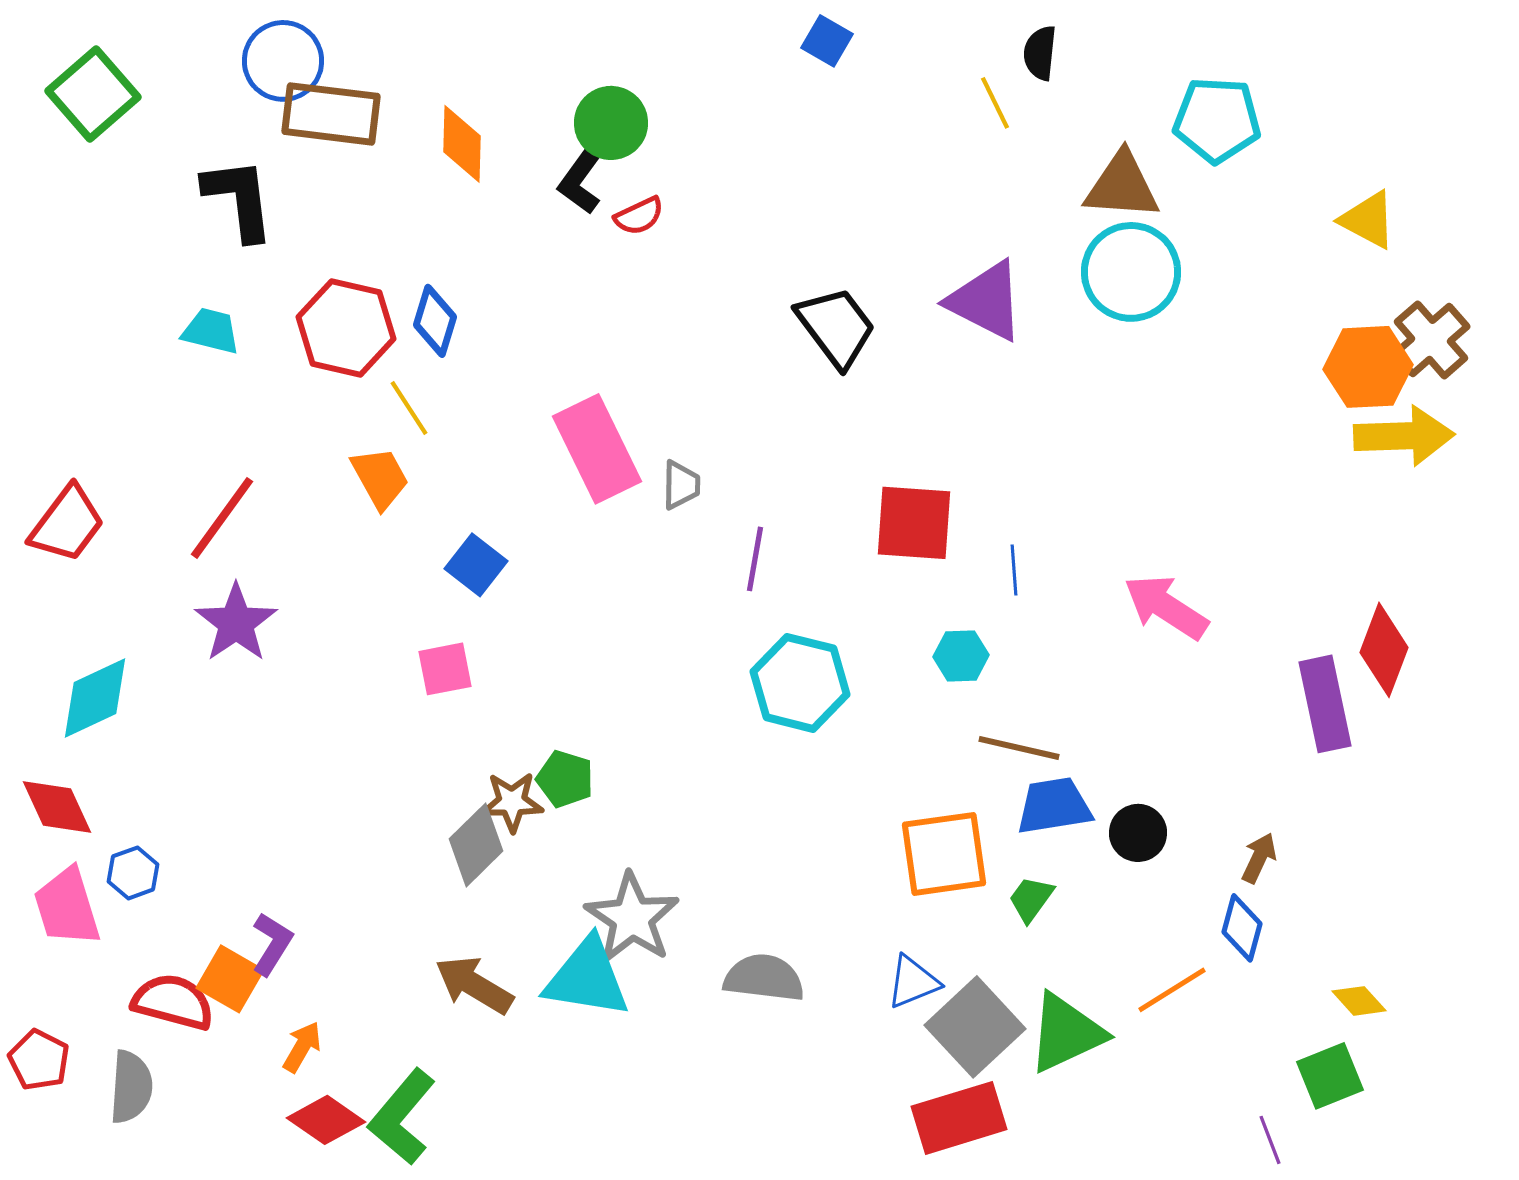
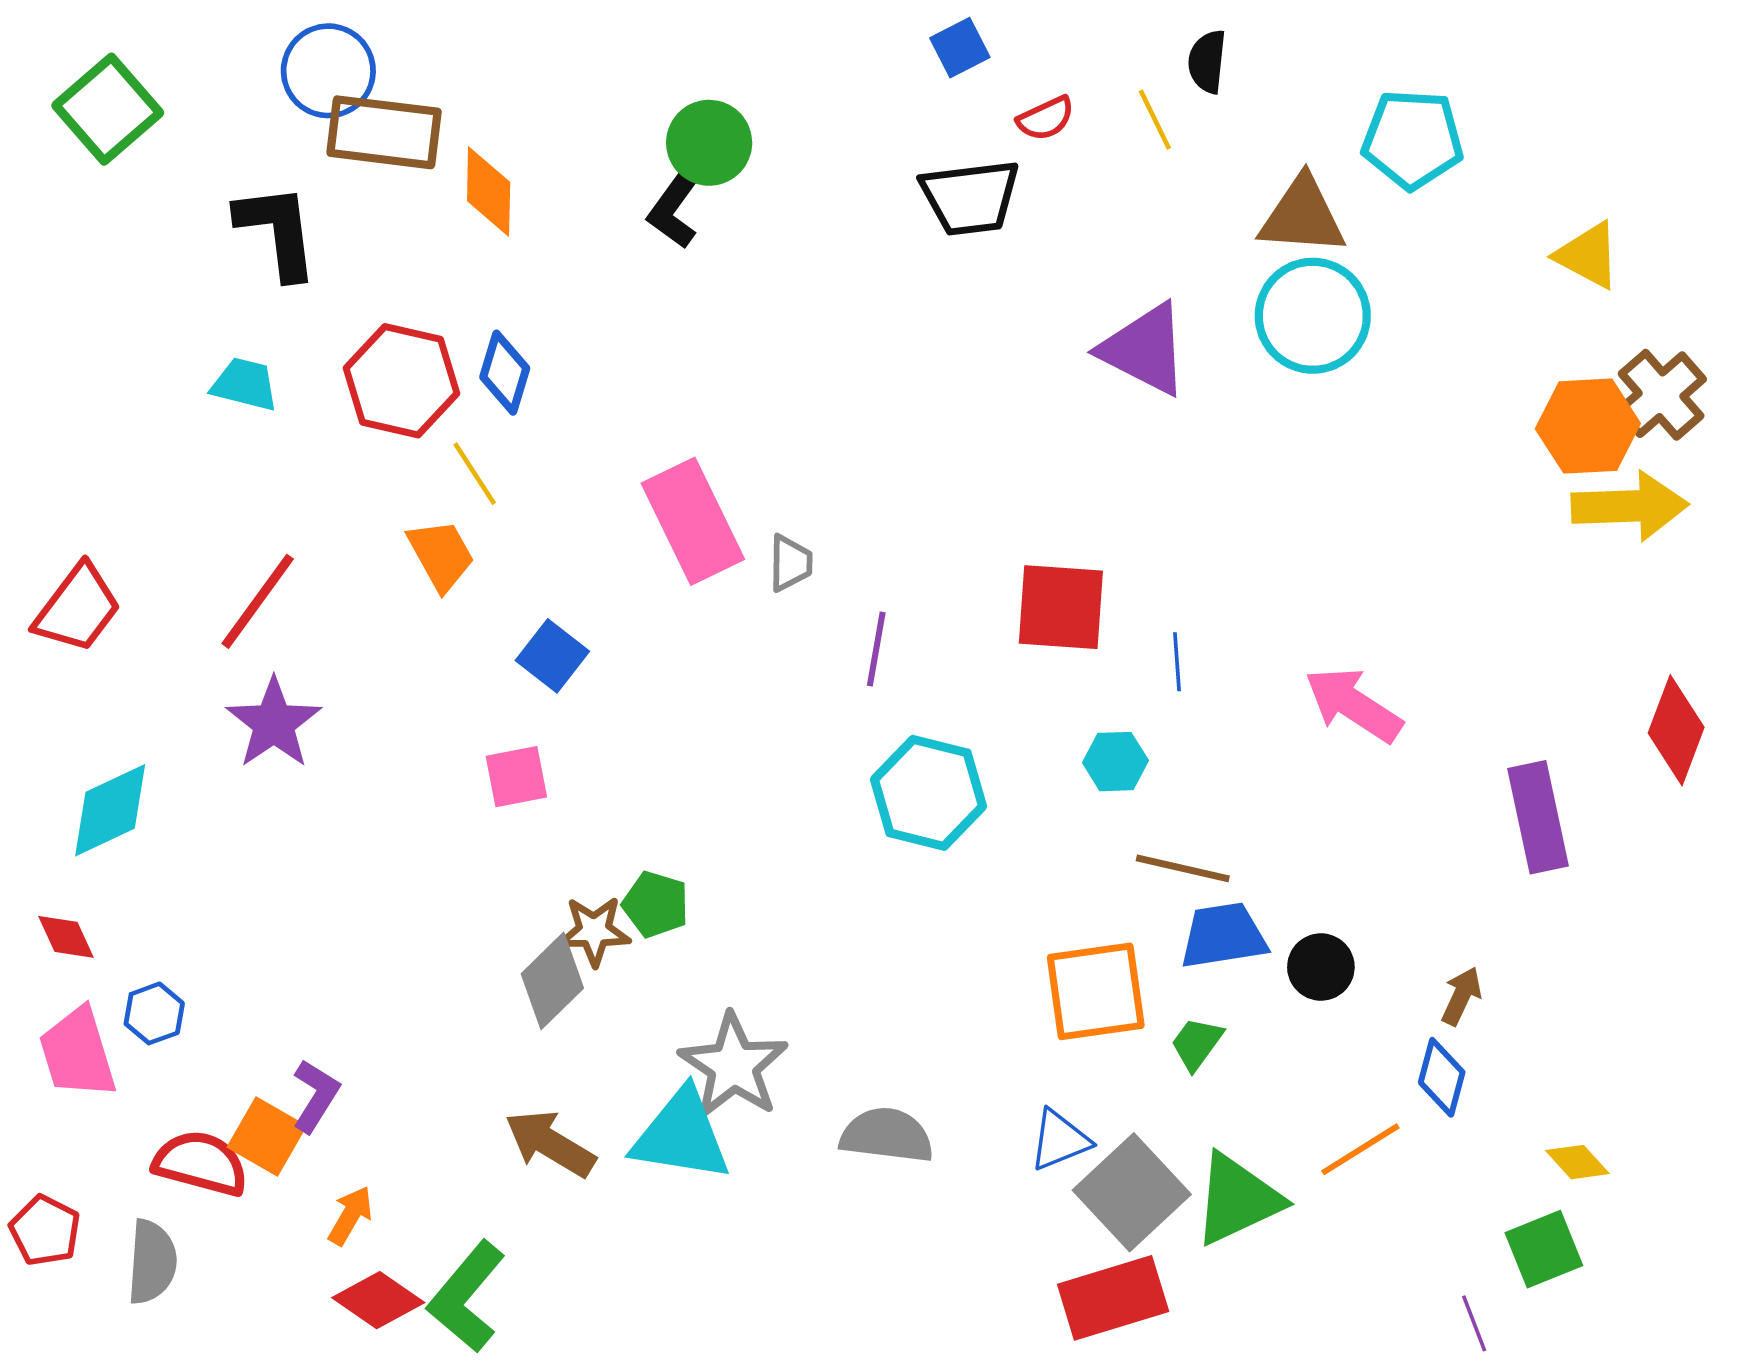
blue square: (827, 41) -> (960, 48), turned 33
orange diamond: (462, 144) -> (489, 192), moved
red semicircle: (639, 216) -> (1046, 118), moved
black trapezoid: (836, 327) -> (970, 197), moved, turned 120
red diamond: (1384, 650) -> (1676, 730), moved
red diamond: (57, 807) -> (66, 937), size x0.7

